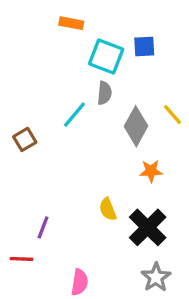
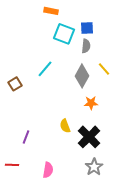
orange rectangle: (71, 23) -> (51, 11), moved
gray semicircle: (104, 93) -> (86, 46), moved
red line: (21, 259) -> (12, 165), moved

